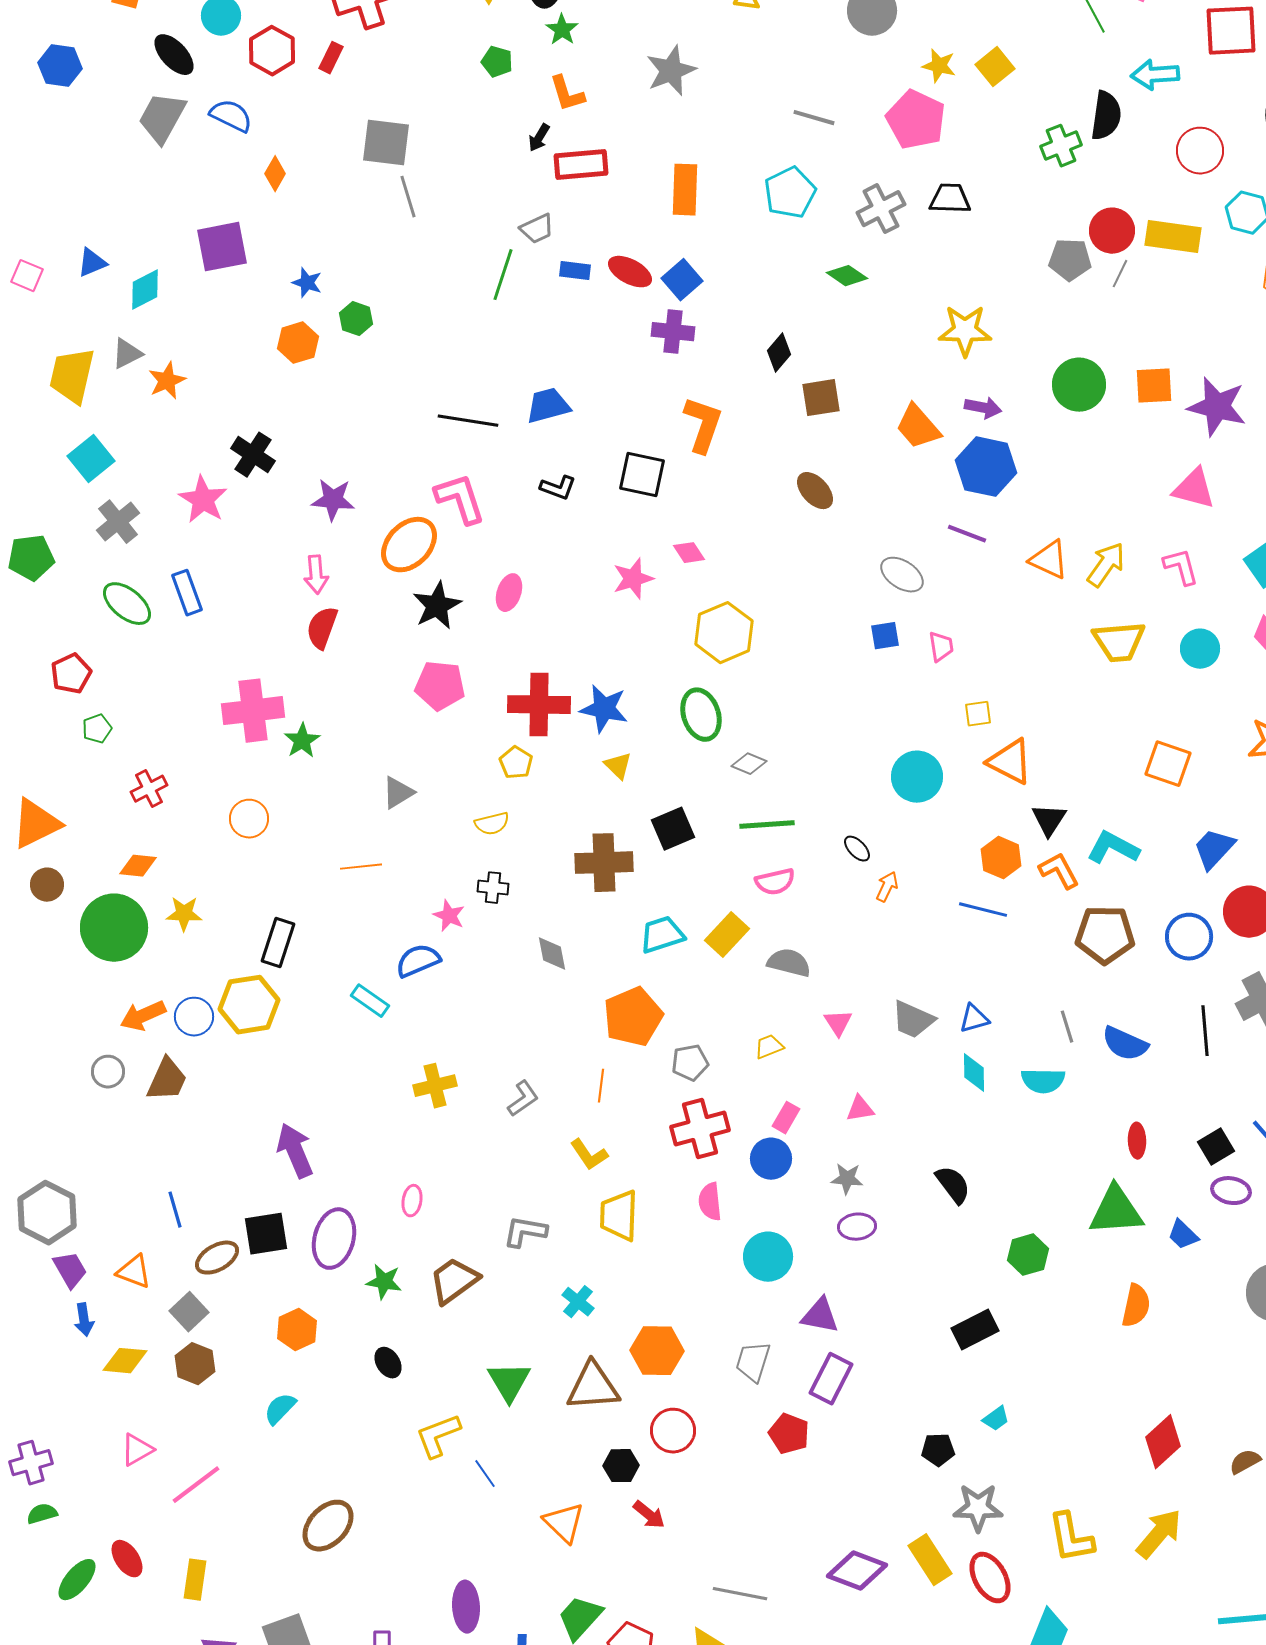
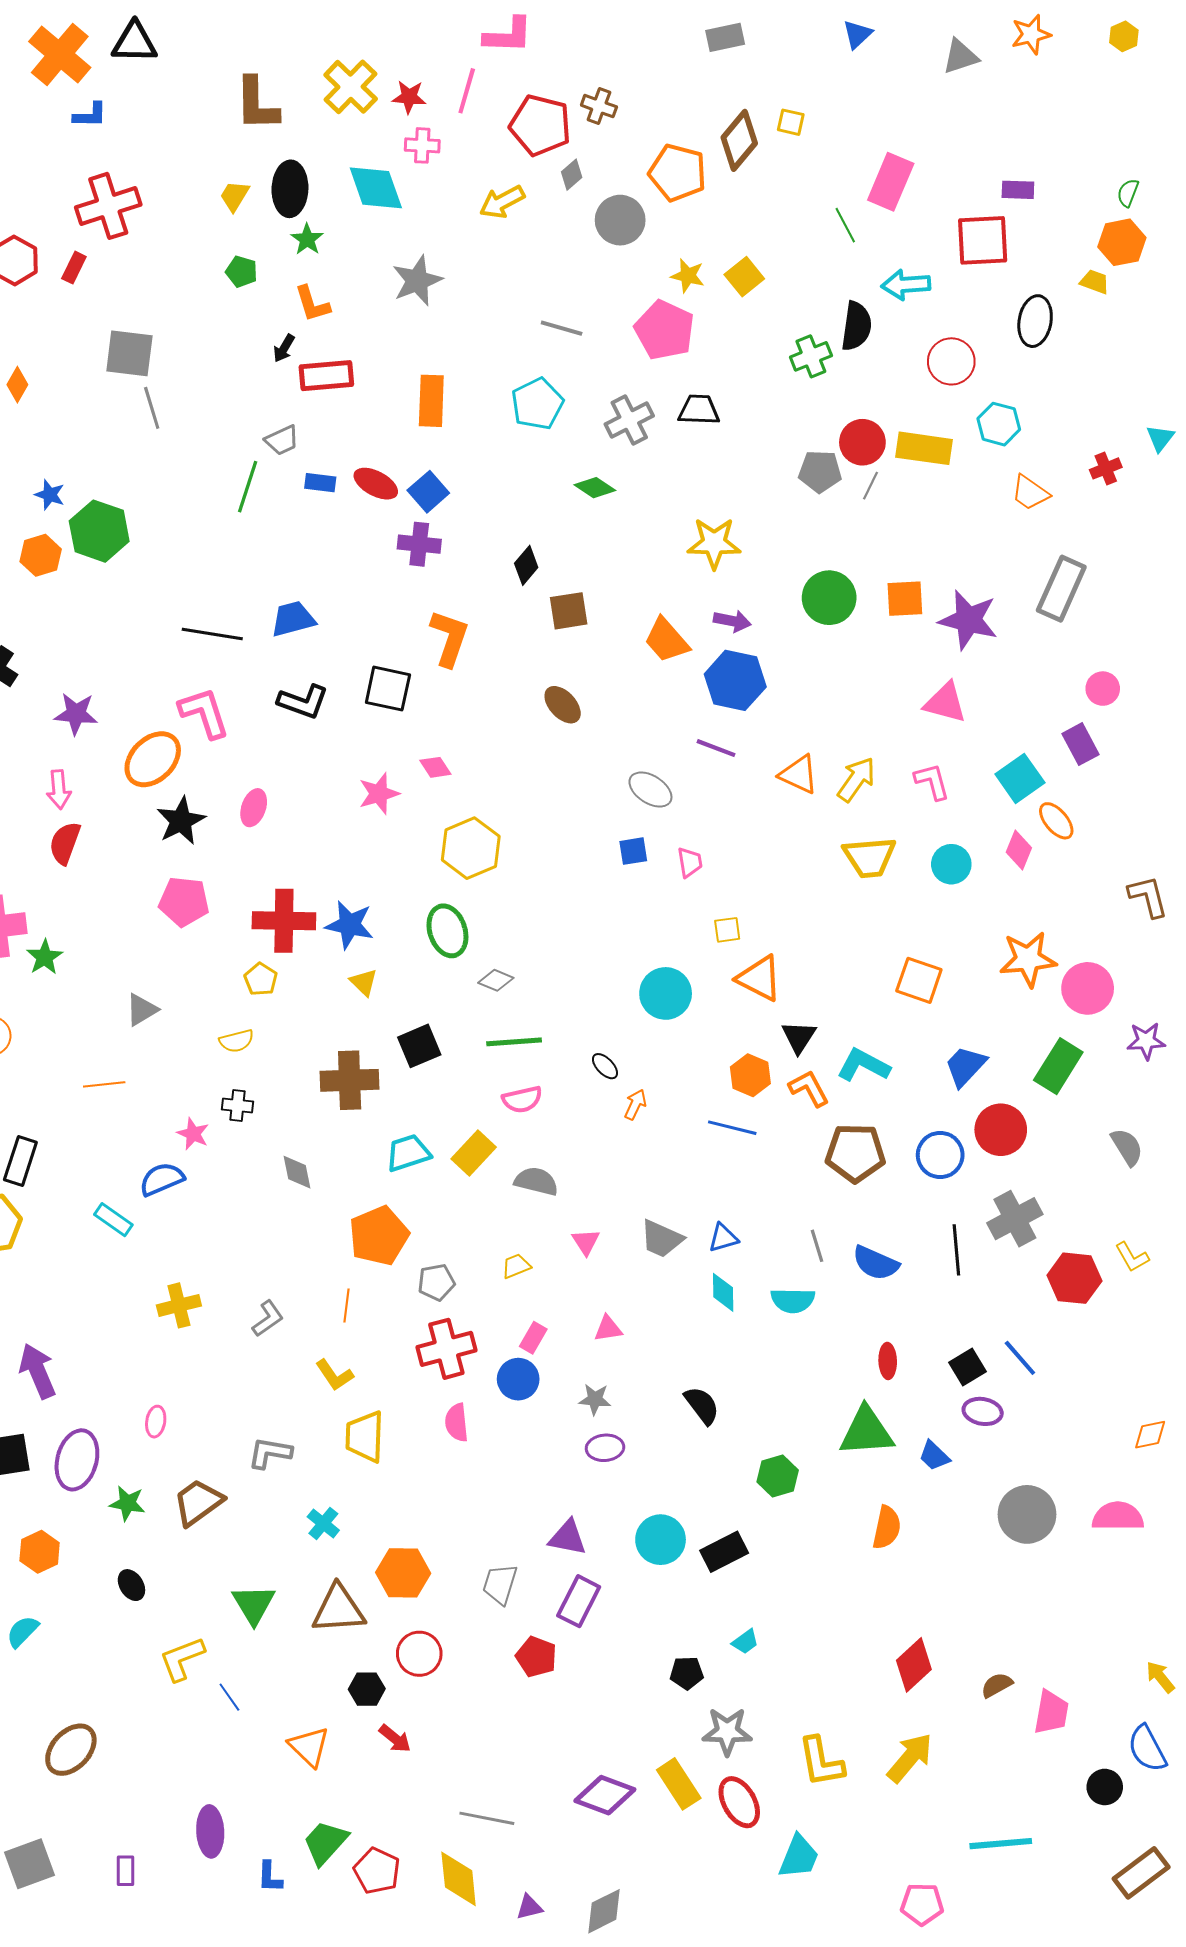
green hexagon: (356, 319) -> (99, 531), size x1.8
black L-shape: (558, 488) -> (303, 702), size x1.4
cyan circle: (768, 1257) -> (661, 1540), moved

